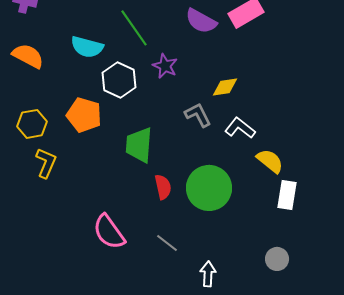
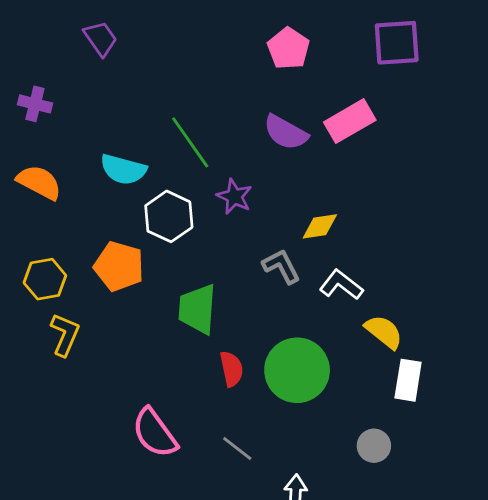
gray circle: (277, 259) -> (374, 446), moved

